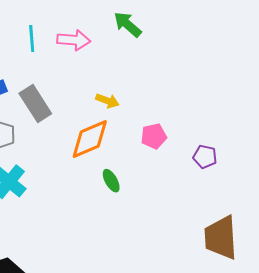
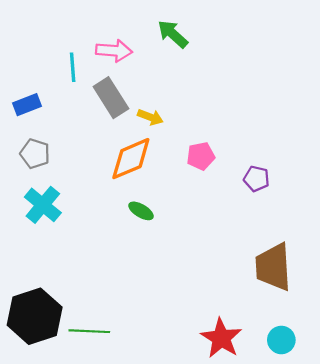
cyan line: (32, 38) -> (73, 67), moved
gray rectangle: (35, 103) -> (111, 98), moved
green ellipse: (111, 181) -> (141, 211), moved, turned -30

